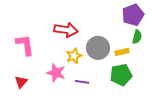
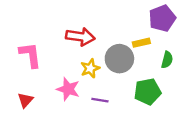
green semicircle: (137, 37) -> (167, 60), moved
yellow rectangle: (122, 52) -> (141, 43), moved

